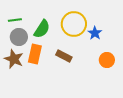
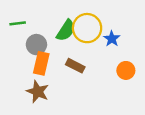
green semicircle: (42, 29) -> (66, 30), moved
gray circle: (19, 37) -> (36, 45), moved
brown star: (14, 59) -> (38, 92), moved

